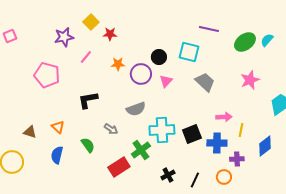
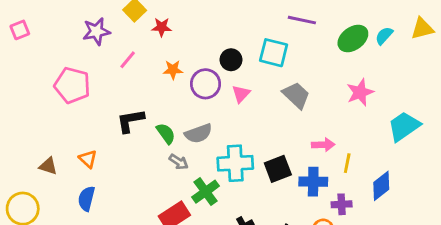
gray arrow: (111, 129) -> (179, 162), moved
green semicircle: (88, 145) -> (166, 133), moved

